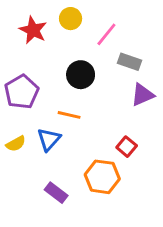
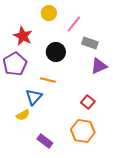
red star: (33, 30) -> (23, 36), moved
yellow semicircle: (16, 144) -> (23, 115), moved
orange hexagon: (102, 177) -> (83, 131), moved
purple rectangle: (56, 193) -> (45, 141), moved

